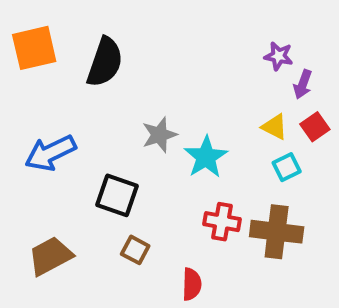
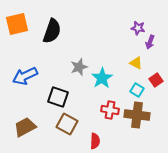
red square: (315, 127) -> (156, 80), moved
cyan square: (287, 167) -> (137, 90), moved, turned -32
brown square: (135, 250) -> (67, 124), size x1.5

